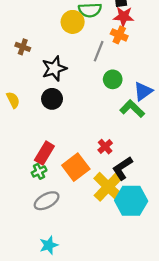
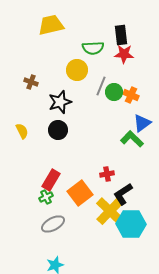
yellow circle: (73, 22) -> (77, 70), moved
orange cross: (119, 35) -> (131, 95), moved
green circle: (113, 79) -> (114, 92), moved
red cross: (105, 147) -> (107, 174), turned 32

